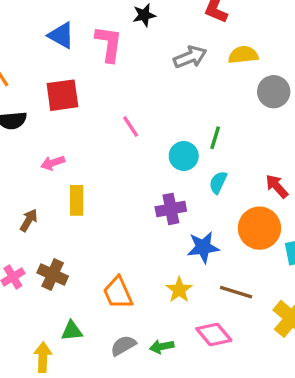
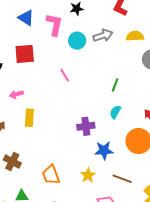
cyan circle: (184, 156) -> (77, 41), moved

